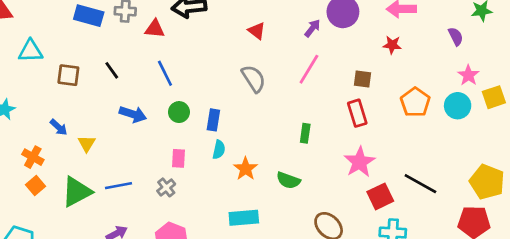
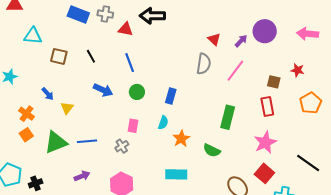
red triangle: (257, 31) -> (214, 39), moved
red star: (392, 45) -> (297, 70), moved
gray semicircle: (254, 79) -> (204, 64), moved, turned 35
blue rectangle: (213, 120) -> (171, 96), moved
green rectangle: (305, 133) -> (228, 117), size x1.6
red square: (380, 196) -> (264, 173), moved, turned -30

